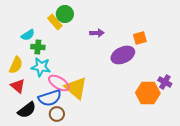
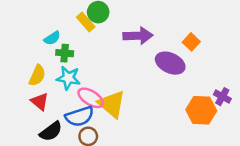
purple arrow: (97, 33) -> (138, 36), size x1.6
orange square: (140, 38) -> (191, 42), turned -32
purple ellipse: (123, 55) -> (170, 63), turned 50

